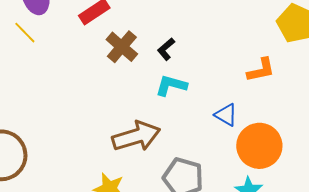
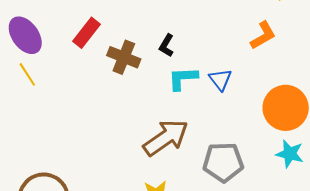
yellow line: (25, 33) -> (27, 74), turned 30
blue triangle: (226, 115) -> (220, 80), moved, turned 40

